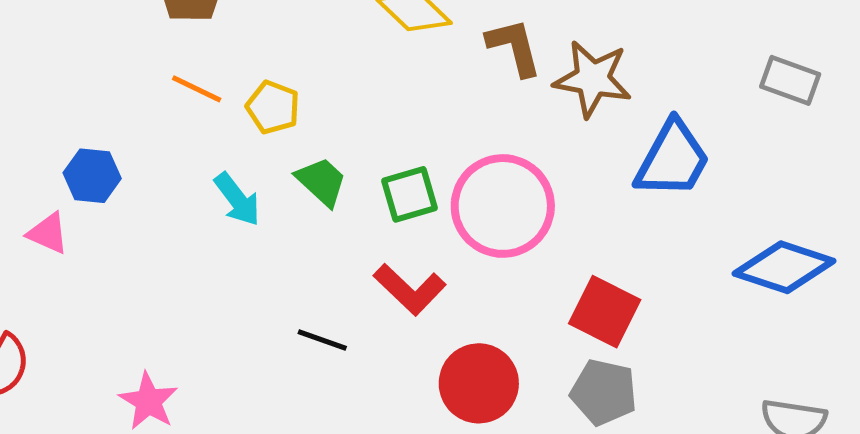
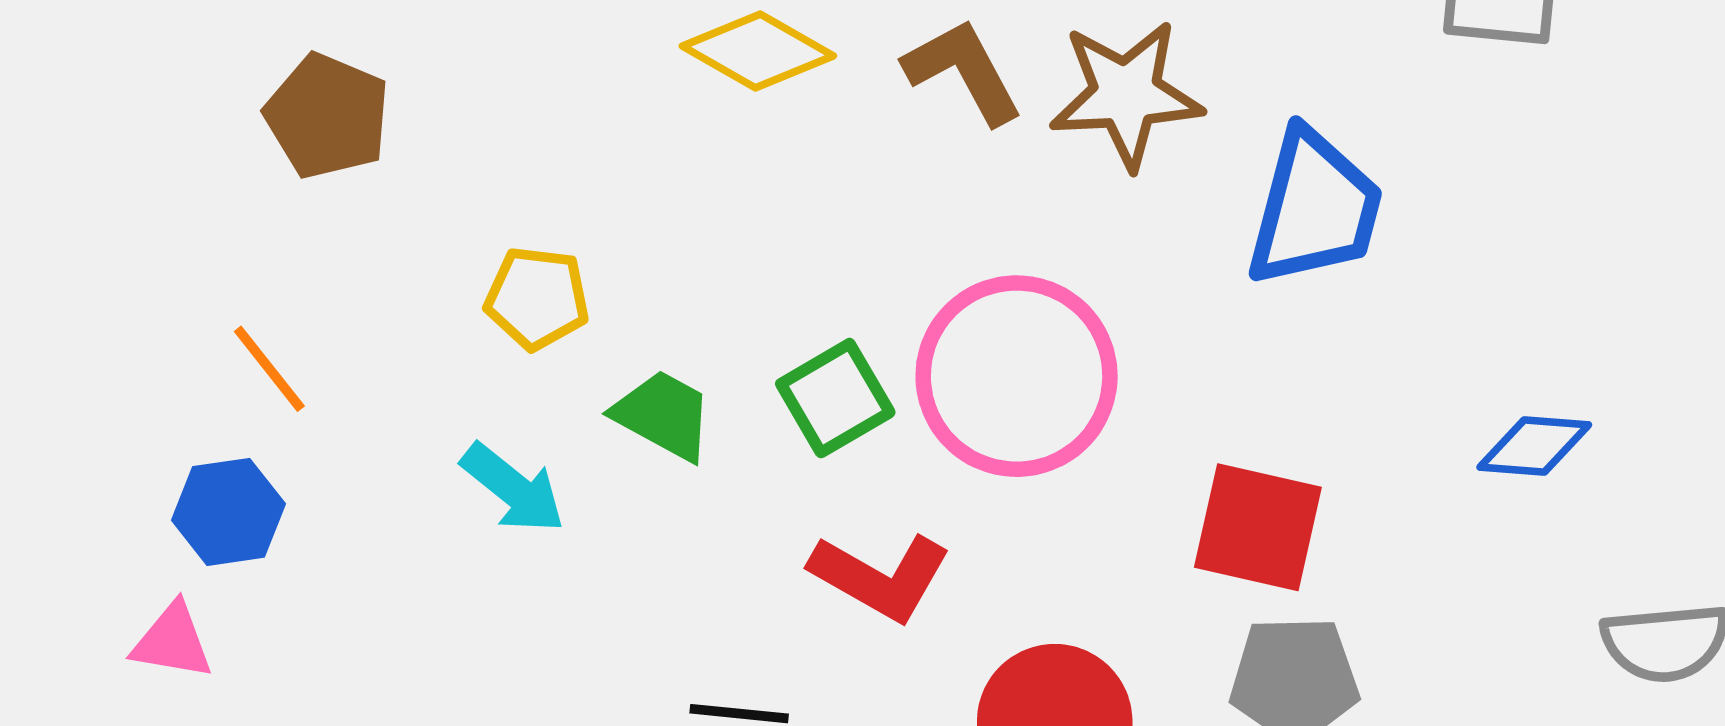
orange line: (197, 89) -> (269, 369), moved, turned 40
blue diamond: (784, 267) -> (1534, 446), moved, size x0.6

